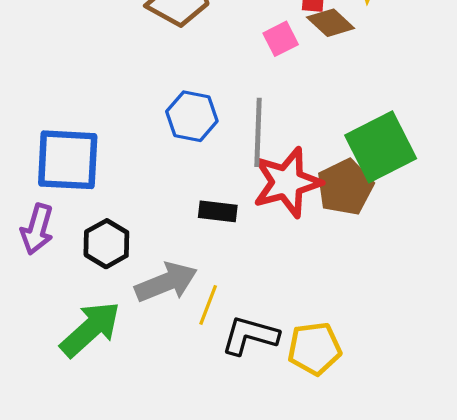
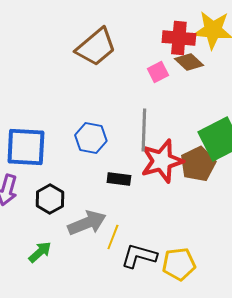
blue hexagon: (192, 116) -> (91, 138), moved
green arrow: (90, 329) -> (40, 252), size x0.6

